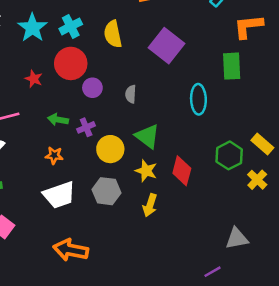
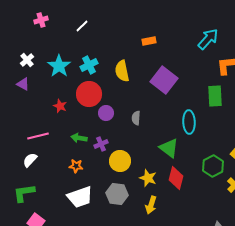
green triangle: (147, 136) -> (169, 148), moved

